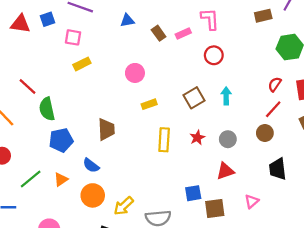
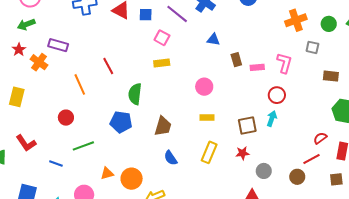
cyan arrow: (226, 96) -> (272, 119), moved
green semicircle: (47, 109) -> (135, 94), moved
red star: (197, 138) -> (242, 153), moved
blue semicircle: (91, 165) -> (171, 158), moved
orange triangle: (61, 179) -> (107, 173), moved

